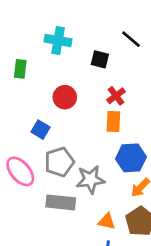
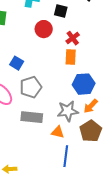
red circle: (65, 97) -> (44, 29), moved
gray star: (90, 180) -> (68, 111), moved
orange triangle: (107, 221) -> (58, 132), moved

